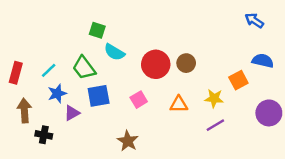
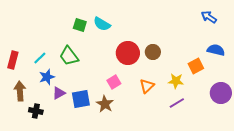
cyan semicircle: (114, 52) -> (102, 24), moved
blue square: (99, 96) -> (81, 99), moved
orange triangle: (179, 104) -> (147, 86), turned -42
brown star: (128, 141) -> (105, 104), moved

